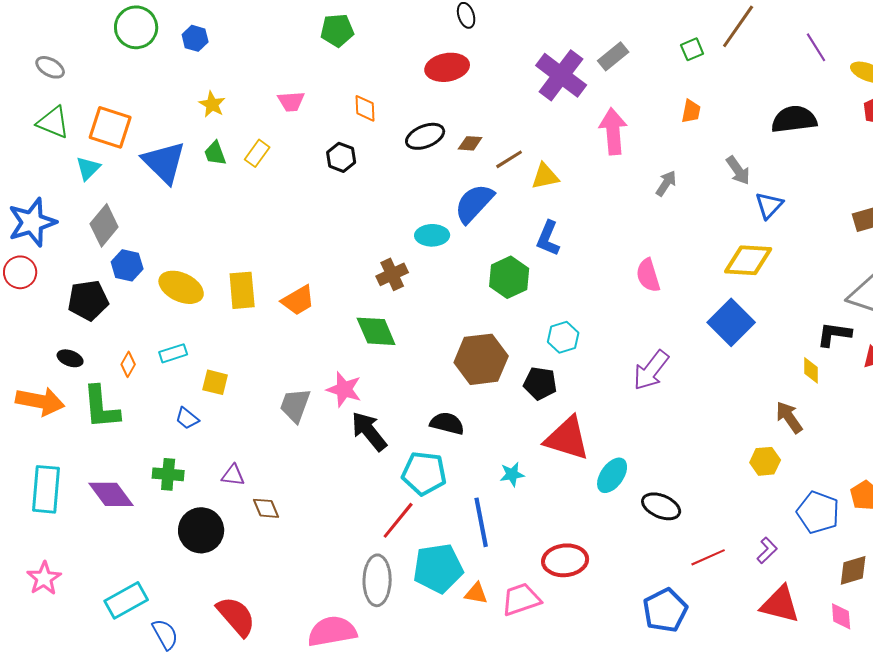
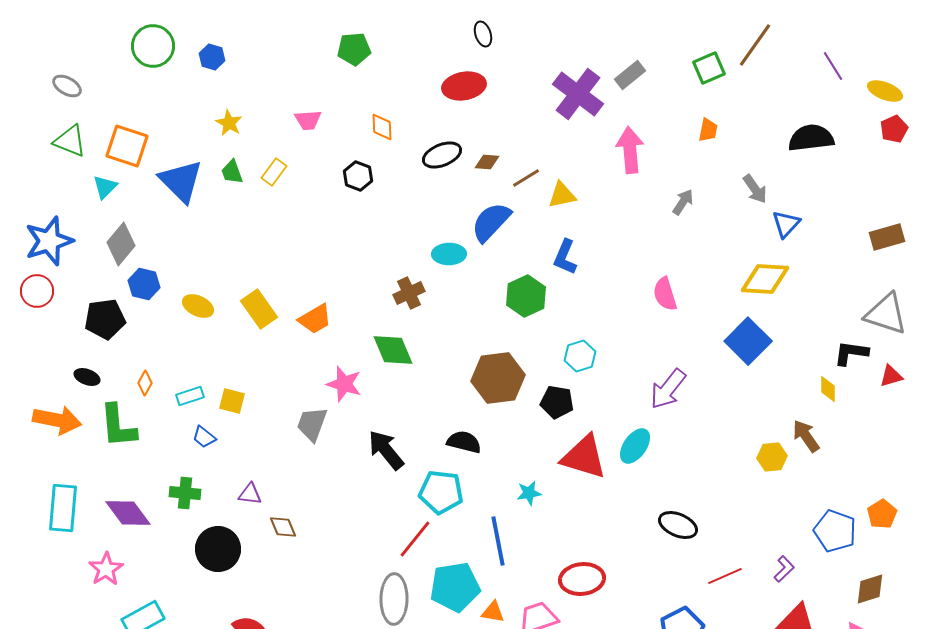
green square: (692, 49) -> (709, 68), size x1.4
yellow ellipse: (181, 287) -> (198, 306), size x0.7
yellow rectangle: (242, 290) -> (259, 309), turned -30
cyan rectangle: (173, 353) -> (190, 396), moved
pink star: (344, 389) -> (344, 384), moved
yellow hexagon: (765, 461) -> (772, 457), moved
cyan ellipse: (612, 475) -> (635, 446), moved
pink star: (44, 578) -> (106, 569), moved

